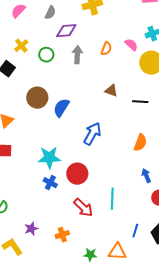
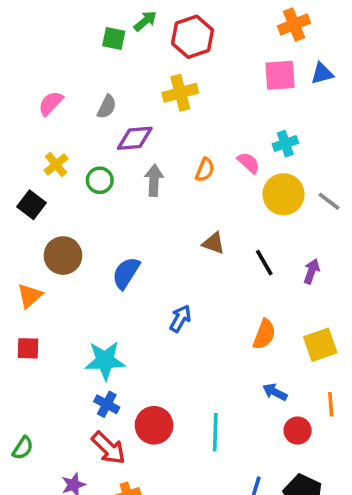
brown circle: (37, 98) -> (63, 256), moved
black line: (140, 102) -> (264, 263), turned 56
blue arrow: (92, 134) -> (180, 319), size x0.7
red circle: (77, 174) -> (154, 425), moved
blue arrow: (146, 176) -> (275, 392), turned -40
red arrow: (83, 208) -> (108, 448), moved

